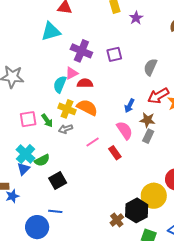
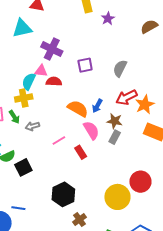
purple square: (114, 54) -> (85, 65), moved
pink triangle: (72, 73) -> (41, 71), turned 32
orange semicircle: (87, 107) -> (78, 109), moved
yellow cross: (67, 109) -> (24, 98), moved, turned -36
black square: (58, 180) -> (23, 167), moved
black hexagon: (137, 210) -> (63, 194), moved

